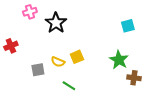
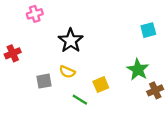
black star: (56, 23) -> (71, 41), moved
yellow square: (77, 57) -> (101, 85), moved
brown cross: (134, 78) -> (155, 90), turned -32

